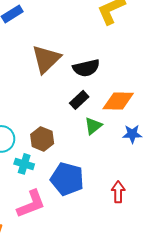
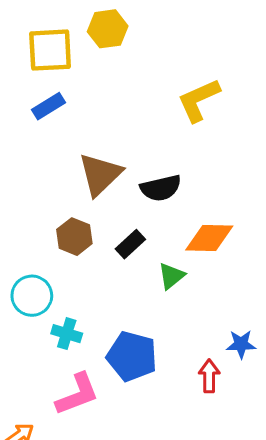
black rectangle: (79, 100) -> (130, 244), moved
blue star: (132, 134) -> (241, 344), moved
brown hexagon: (42, 139) -> (74, 237), moved

